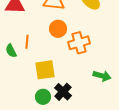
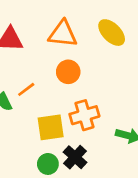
orange line: (27, 42) -> (26, 89), turned 48
orange cross: (79, 43) -> (84, 115), moved

